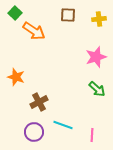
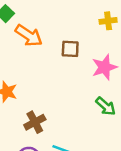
brown square: (68, 15) -> (70, 49), moved

